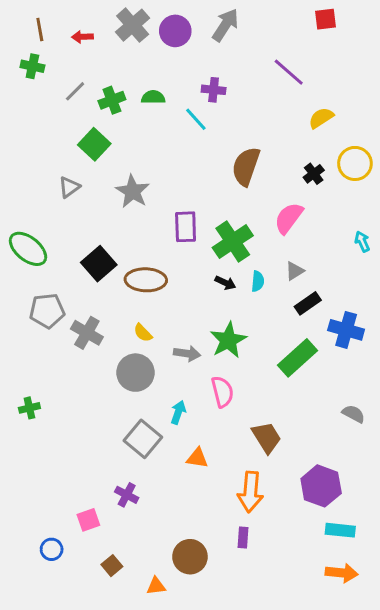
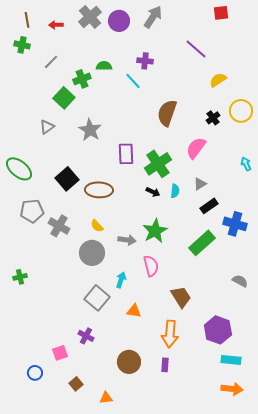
green cross: (112, 100) -> (82, 79), moved
brown circle: (190, 557) -> (129, 362), moved

